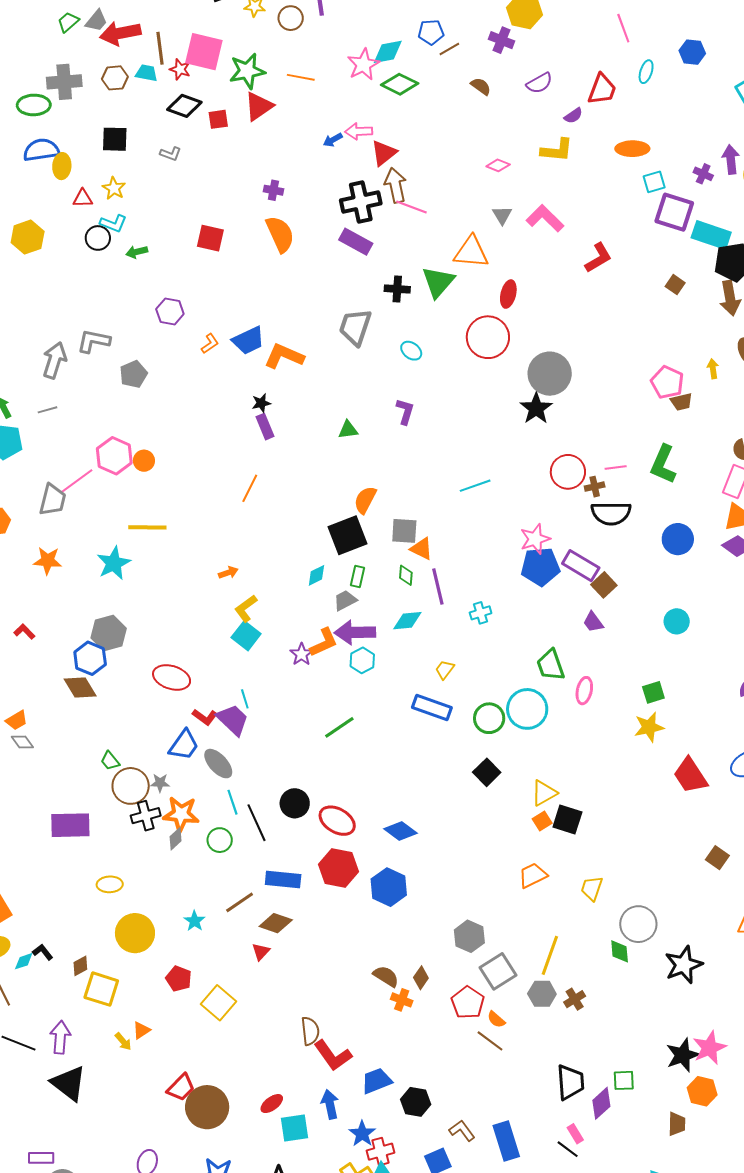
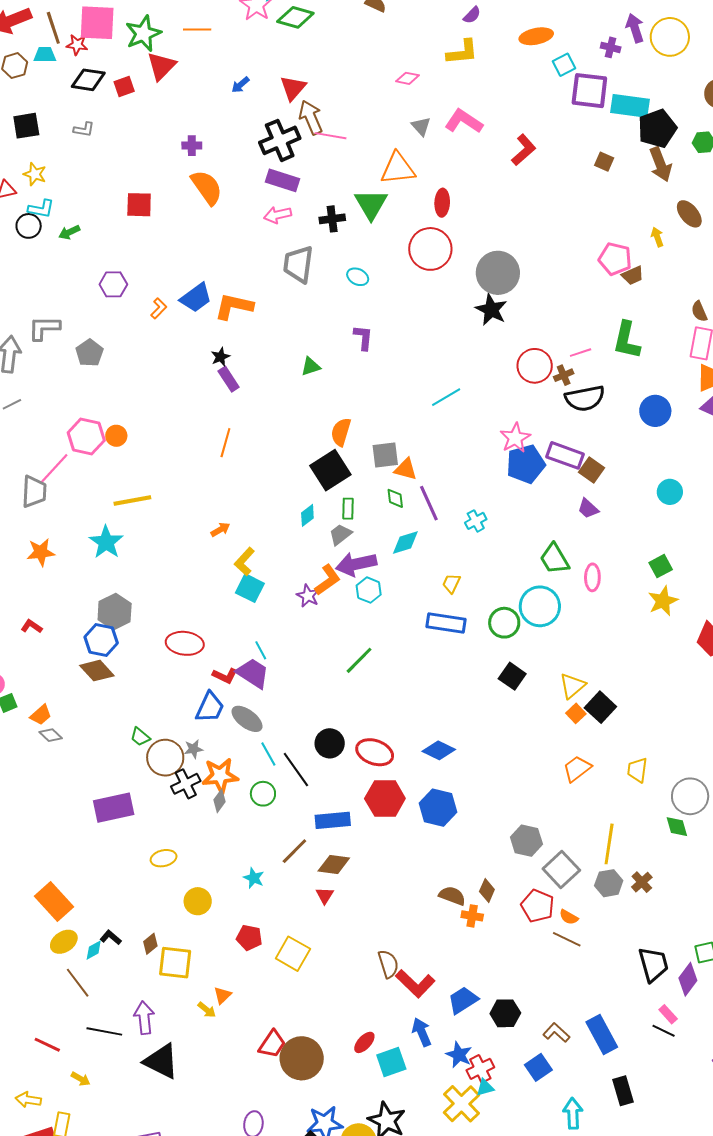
pink arrow: (359, 131) -> (278, 215), moved
black square: (567, 820) -> (600, 707), turned 36
yellow circle: (135, 933) -> (198, 901), size x0.7

